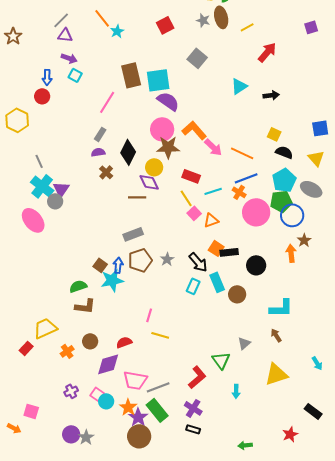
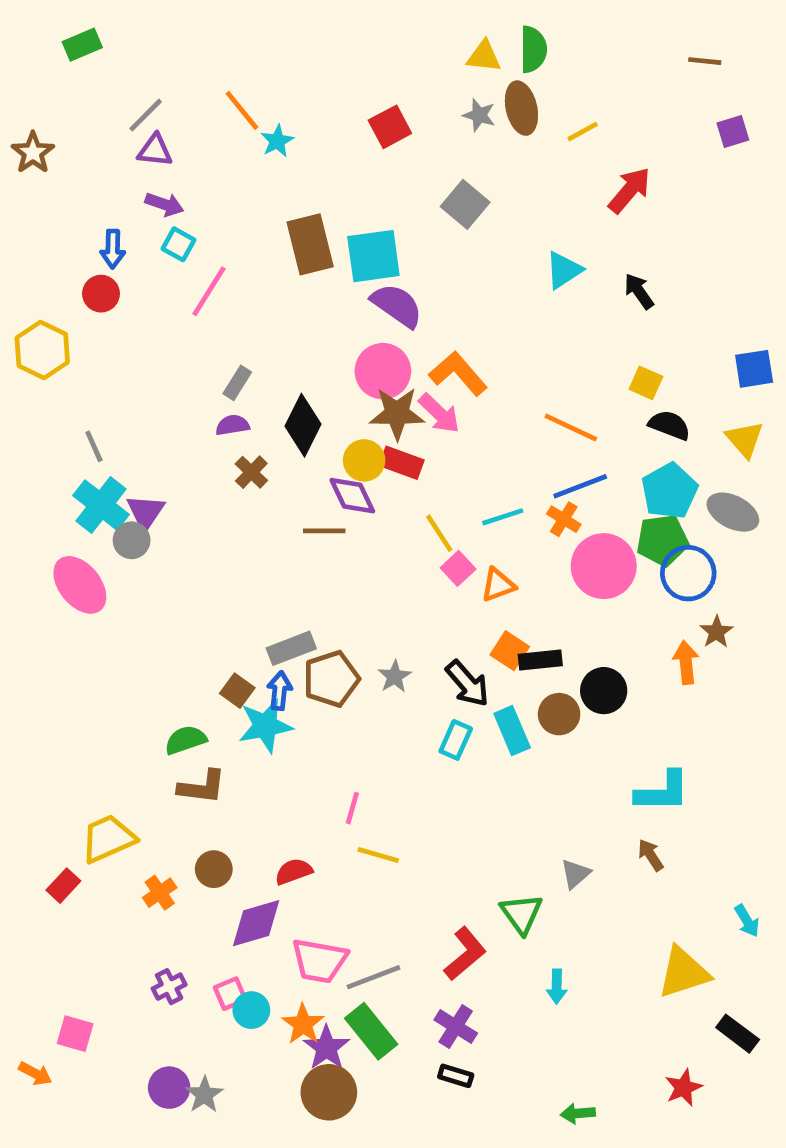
black arrow: (271, 95) -> (639, 291), turned -119
pink line: (107, 102) -> (209, 291), moved
pink arrow: (213, 147) -> (439, 413), moved
red rectangle: (191, 176) -> (402, 463), moved
gray rectangle: (133, 234) -> (291, 648), moved
brown circle: (237, 294) -> (559, 714), moved
yellow triangle: (276, 374) -> (684, 972), moved
pink square: (97, 394) -> (230, 994), turned 32

